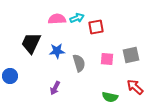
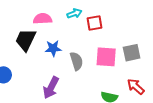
pink semicircle: (57, 19) -> (43, 19), moved
pink square: (107, 59) -> (106, 57), size x1.5
purple arrow: (55, 88) -> (51, 88), size x1.5

